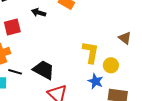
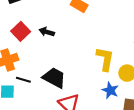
black arrow: (39, 13) -> (47, 32), moved
red square: (12, 27) -> (21, 31), turned -30

